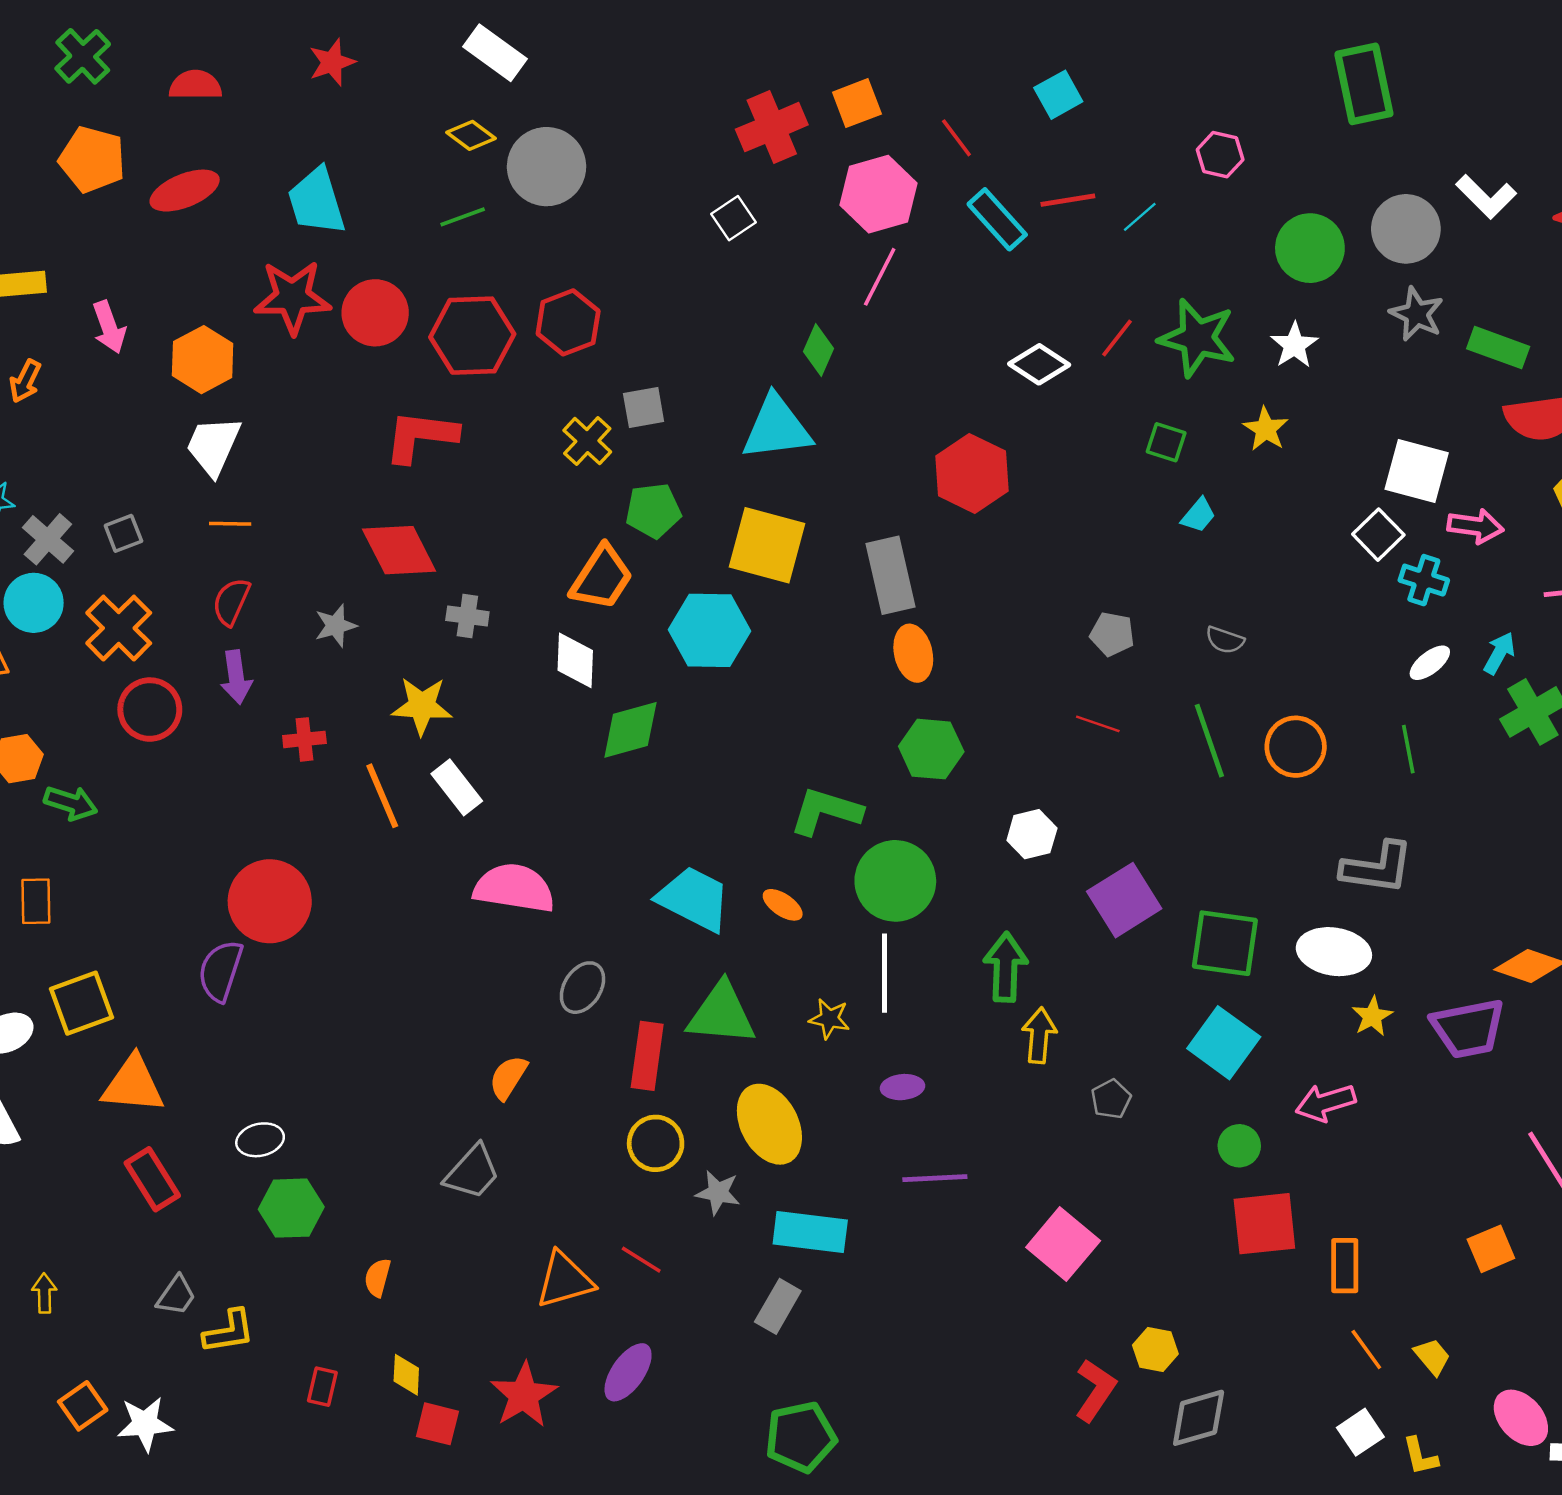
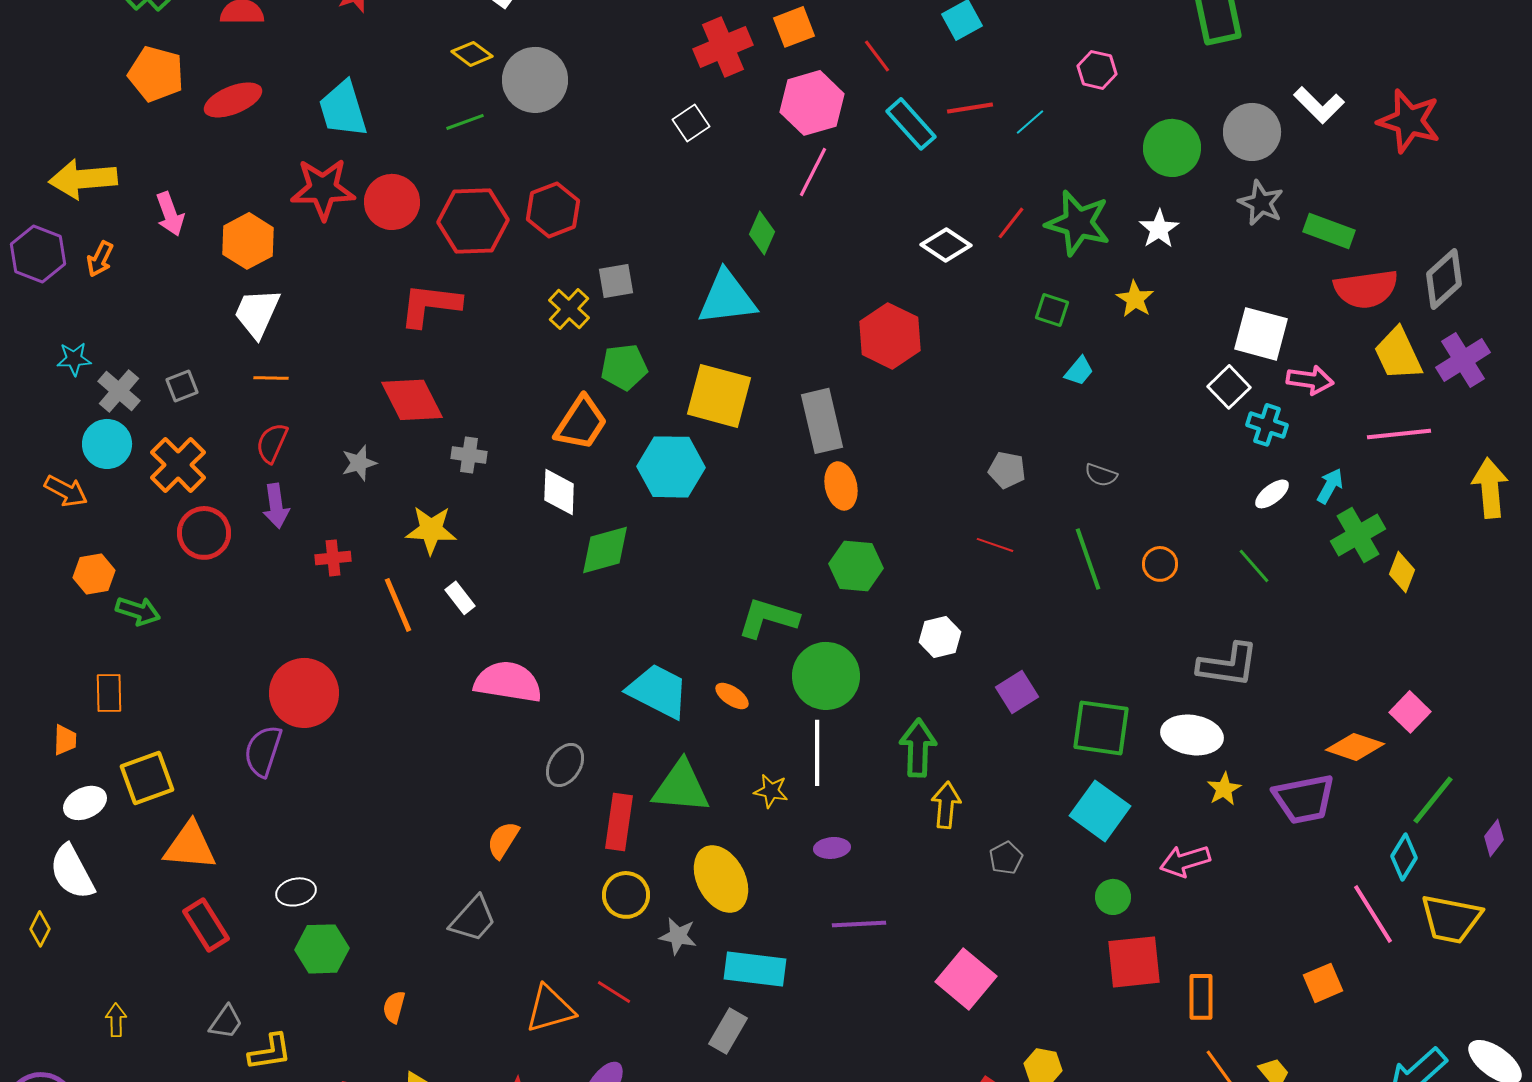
orange circle: (1296, 747) -> (1160, 564), size x0.7
green line: (1408, 749) -> (1254, 566), turned -30
white rectangle: (457, 787) -> (460, 598), size x0.7
purple square: (1124, 900) -> (1017, 692), size x0.7

